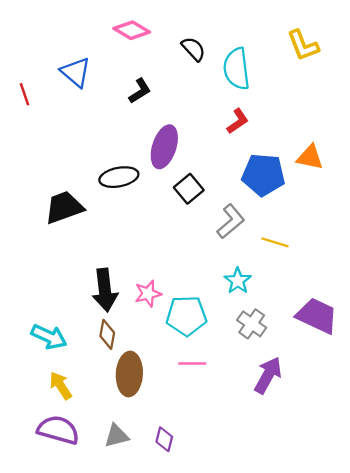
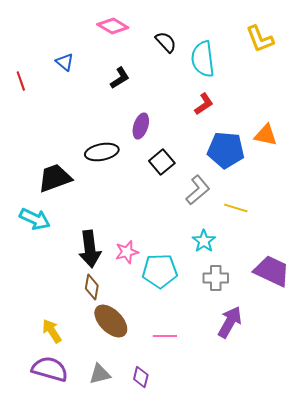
blue triangle: (76, 72) -> (65, 62), size x0.7
purple ellipse: (164, 147) -> (141, 126), size x0.7
gray cross: (252, 324) -> (216, 278), turned -35
cyan arrow: (49, 337) -> (35, 219), moved
pink line: (192, 364) -> (165, 336), moved
brown ellipse: (129, 374) -> (111, 321), turned -48

